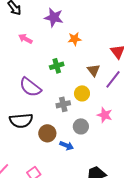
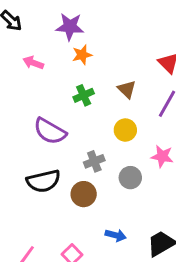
orange star: (75, 39) -> (82, 55), moved
brown triangle: (94, 70) -> (127, 89), moved
gray cross: (63, 104) -> (94, 161), moved
blue arrow: (67, 146) -> (116, 235), moved

